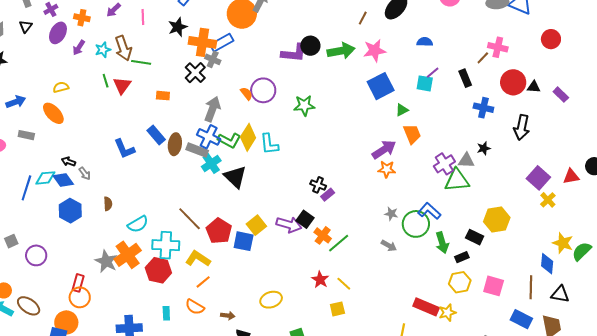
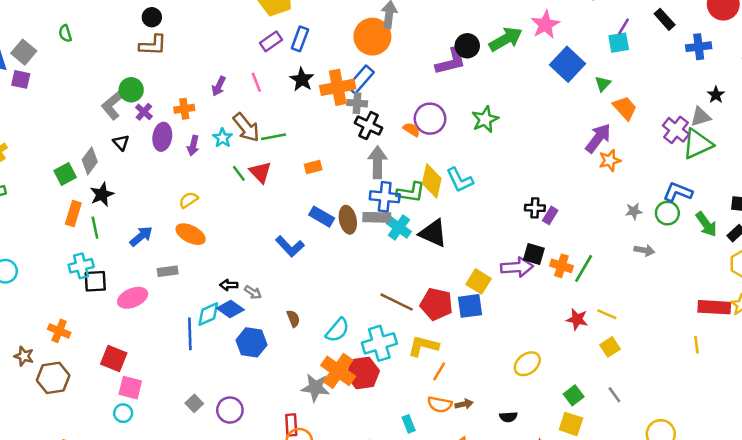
black cross: (195, 73) -> (369, 125), moved
green circle: (416, 224) -> (667, 213), size x0.7
red hexagon: (158, 270) -> (363, 373), moved
brown arrow: (228, 316) -> (464, 404), moved

